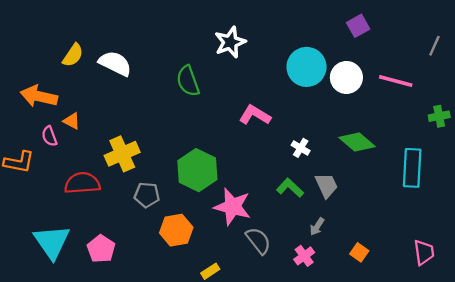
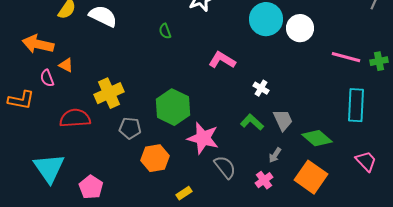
green semicircle: (188, 81) -> (165, 31), size x0.6
pink line: (396, 81) -> (346, 57), moved
green diamond: (357, 142) -> (317, 138), moved
pink pentagon: (101, 249) -> (91, 187), moved
orange square: (359, 252) -> (311, 177), size x2.0
pink trapezoid: (424, 252) -> (366, 161), moved, turned -35

